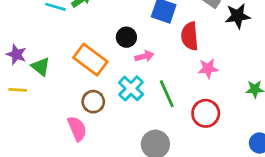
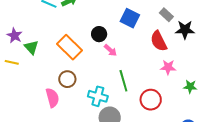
red semicircle: (190, 36) -> (159, 41), moved, turned -30
pink arrow: (144, 56) -> (110, 50), turned 48
pink star: (208, 68) -> (168, 67), moved
cyan cross: (131, 88) -> (98, 96), moved, turned -36

